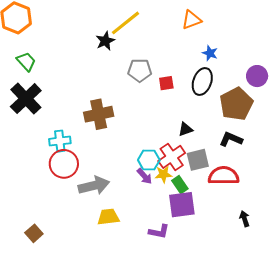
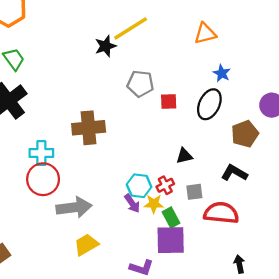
brown pentagon: (236, 104) -> (245, 134), size x0.7
red cross: (172, 157) -> (165, 185), size x0.6
gray square: (198, 160) -> (194, 192), size x0.7
yellow trapezoid: (108, 217) -> (86, 245), turned -30

